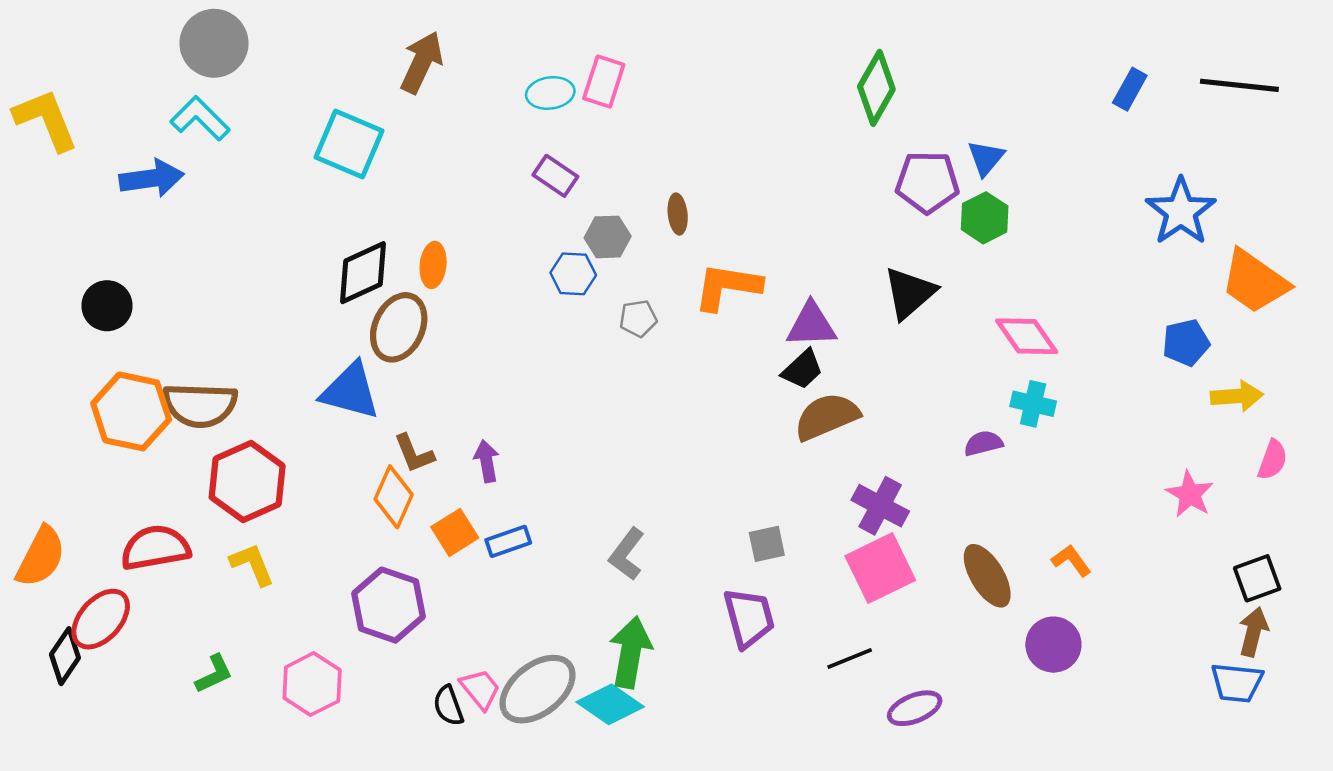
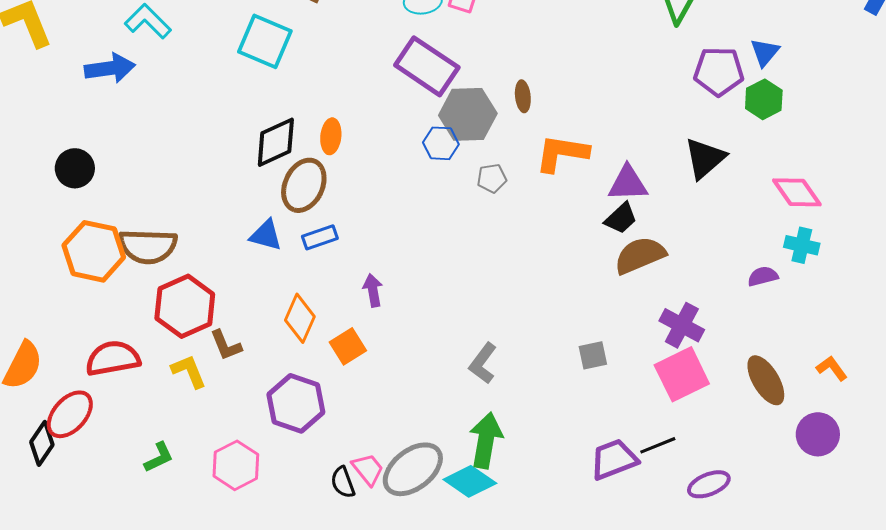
purple rectangle: (555, 176) -> (427, 66), size x1.8
gray hexagon: (608, 237) -> (468, 114), size x1.6
blue triangle: (350, 391) -> (266, 235), size x0.7
brown L-shape: (414, 453) -> (226, 345), moved
blue rectangle: (508, 541) -> (320, 237), moved
purple trapezoid: (749, 618) -> (614, 459), moved, turned -96

